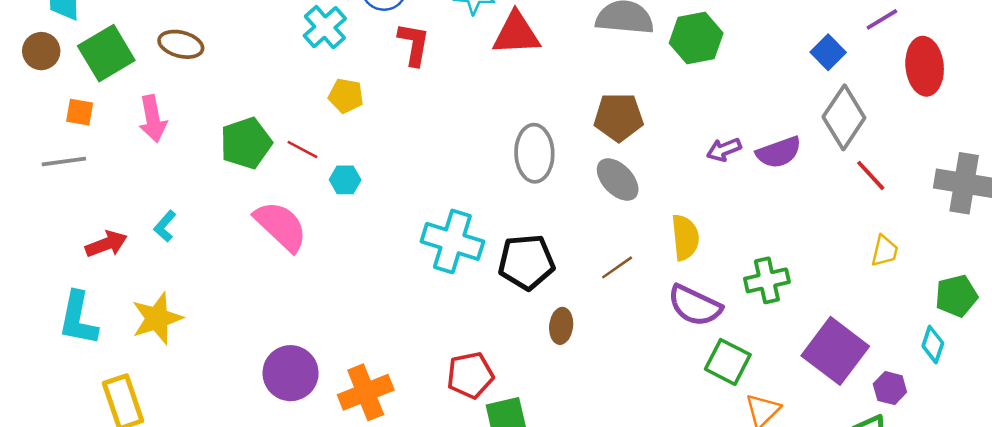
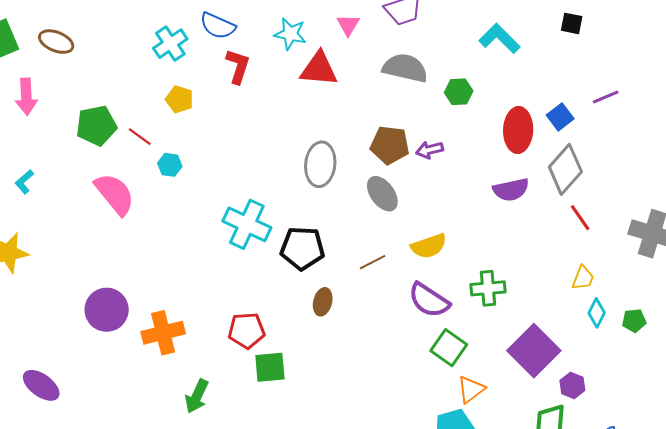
green hexagon: (696, 38) -> (459, 92), size x0.7
red ellipse: (925, 66) -> (518, 130), moved
purple arrow: (724, 150) -> (430, 150), moved
yellow semicircle: (685, 237) -> (429, 246), turned 69
green pentagon: (956, 296) -> (634, 321), size x0.7
cyan diamond: (933, 344) -> (597, 313), moved

